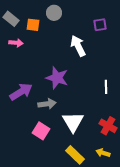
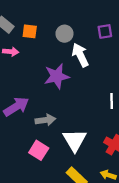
gray circle: (54, 13) -> (64, 34), moved
purple star: (57, 78) -> (57, 76), moved, turned -30

